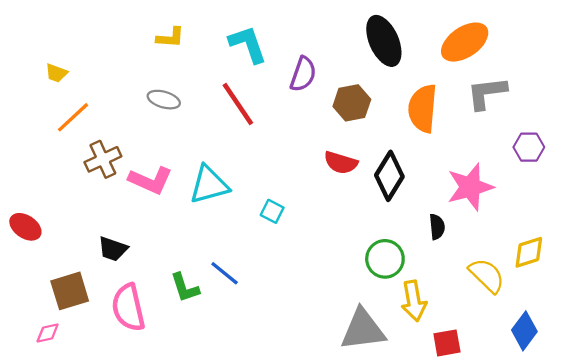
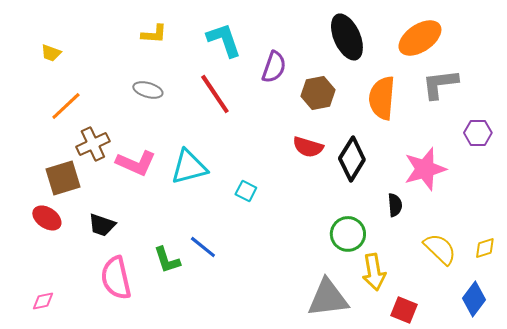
yellow trapezoid: (56, 73) -> (51, 53), moved
red ellipse: (25, 227) -> (47, 218), moved
yellow diamond: (529, 252) -> (485, 248), moved, size x0.7
brown square: (70, 291) -> (63, 178), moved
red square: (447, 343) -> (404, 310), turned 32

